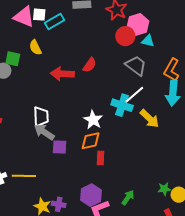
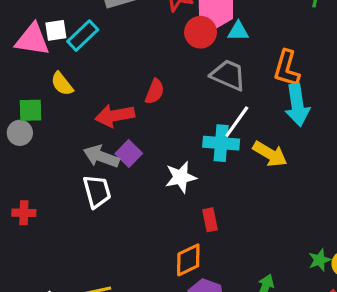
white star: (93, 120) -> (181, 177), turned -30
gray arrow: (44, 132) -> (101, 157), moved
orange diamond: (91, 141) -> (188, 260), moved
purple square: (60, 147) -> (129, 153), moved, turned -35
red rectangle: (101, 158) -> (210, 220), moved

